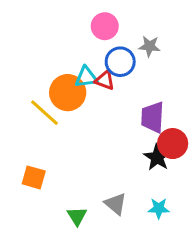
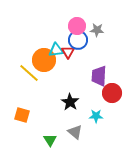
pink circle: (105, 26) -> (77, 26), moved
red triangle: (105, 80) -> (68, 52), turned 40
black star: (157, 157) -> (70, 102), moved
cyan star: (159, 208) -> (96, 116), moved

